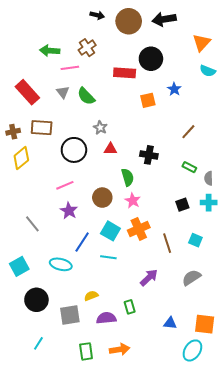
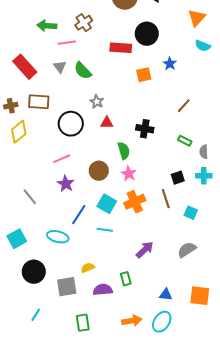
brown line: (167, 243) -> (166, 199), moved
orange arrow: (120, 349) -> (132, 321), moved
cyan ellipse: (192, 350) -> (162, 322), moved

